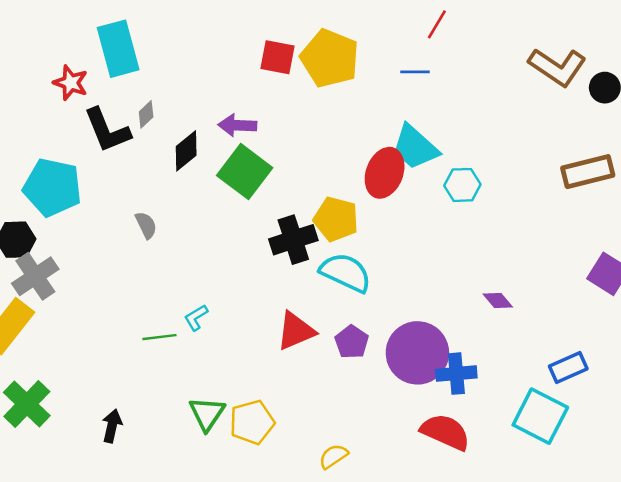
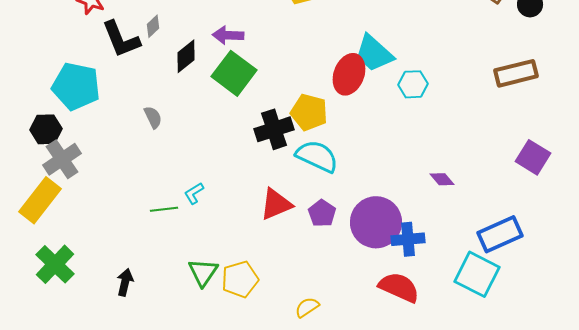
blue rectangle: (568, 367) -> (500, 234), size x1.4

